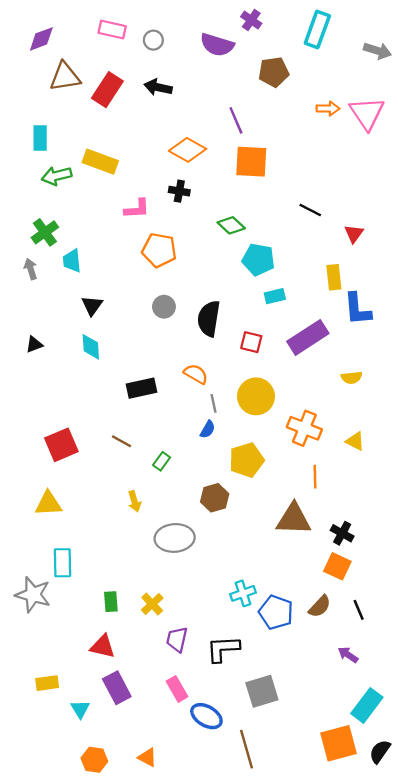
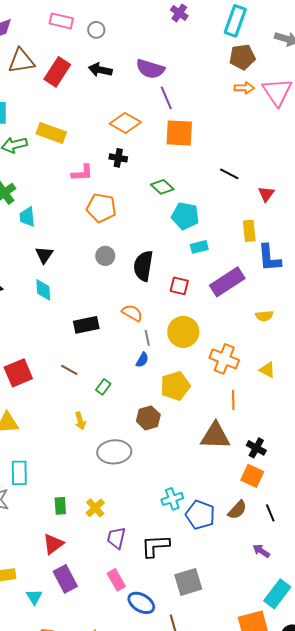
purple semicircle: (217, 45) -> (150, 69), moved
brown pentagon: (274, 72) -> (242, 57), moved
red triangle: (103, 646) -> (53, 544), turned -50

